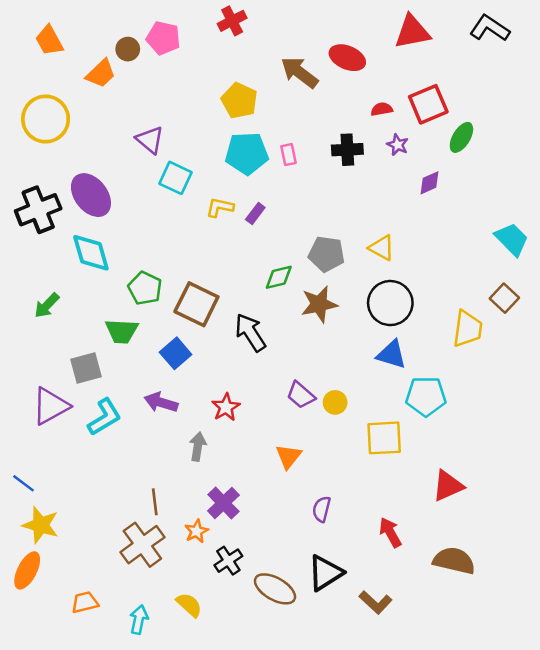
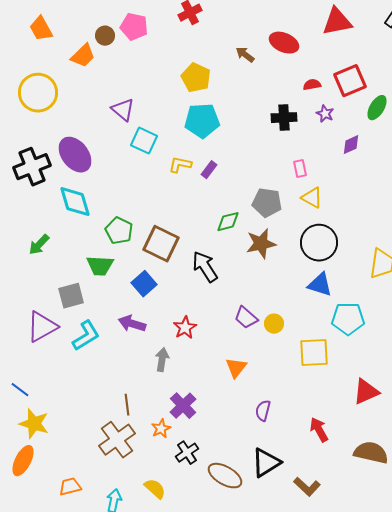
brown arrow: (300, 72) -> (245, 55), size x0.6
pink rectangle: (288, 155) -> (300, 169), moved

